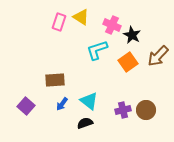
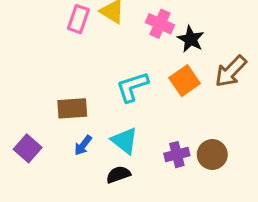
cyan L-shape: (97, 50) -> (132, 87), moved

